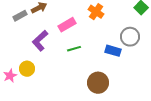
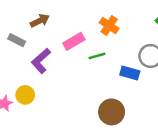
gray rectangle: (20, 16) -> (17, 40), moved, turned 56
green line: (74, 49) -> (97, 56), moved

